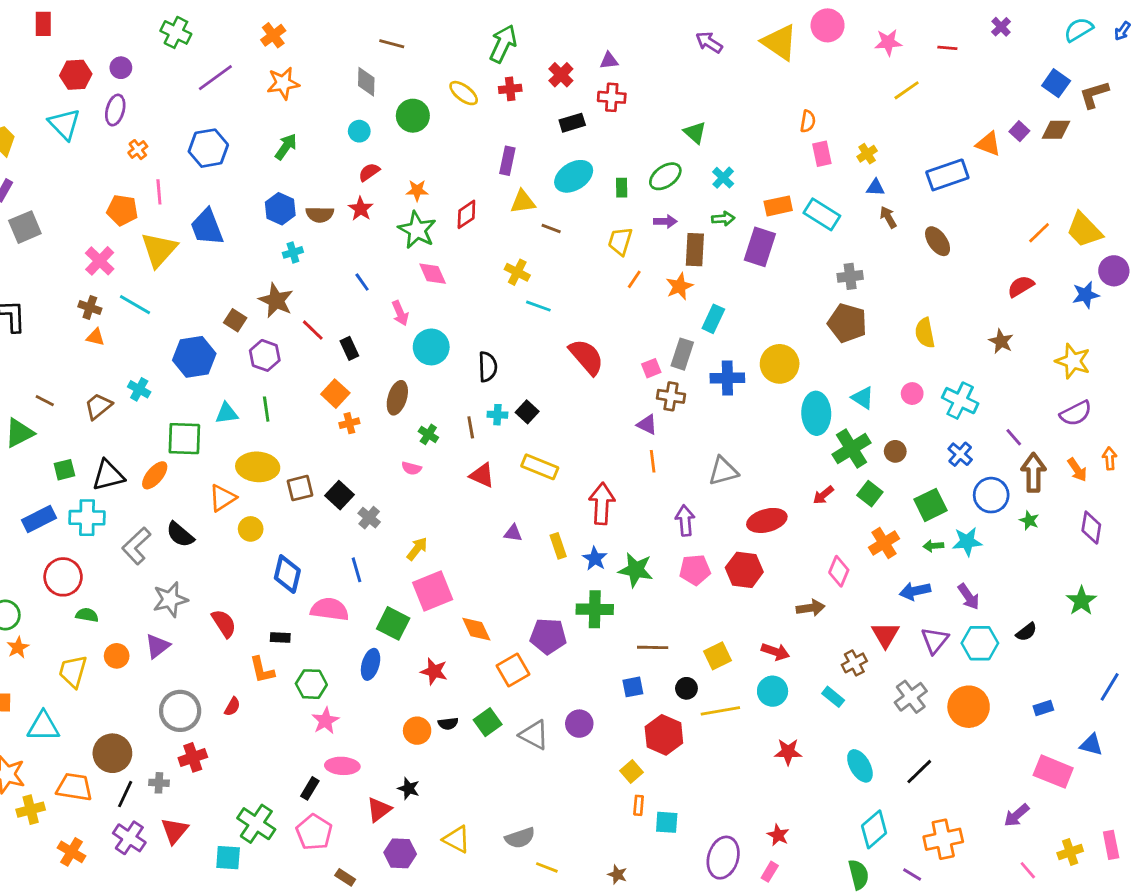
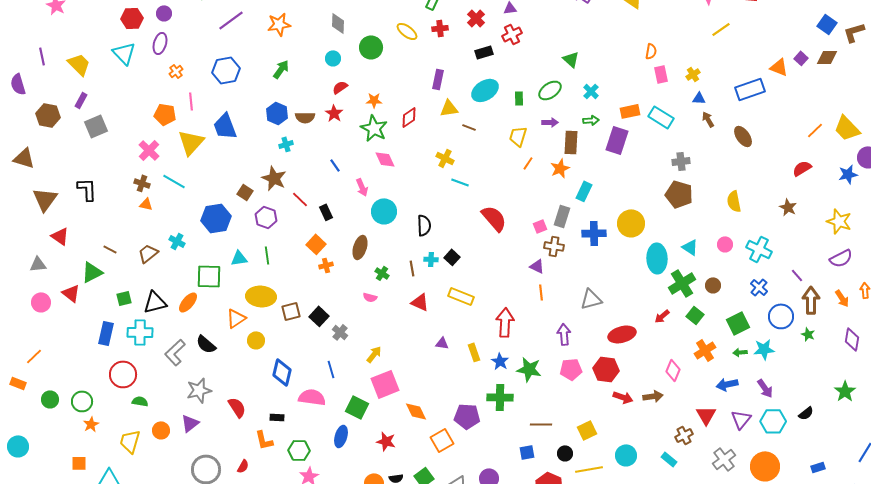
red cross: (612, 97) -> (512, 34), turned -30
blue rectangle: (39, 519) -> (106, 333), turned -50
red arrow: (775, 652) -> (623, 397), moved

